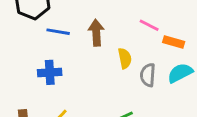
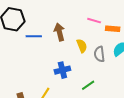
blue cross: (50, 72) -> (62, 70), moved

